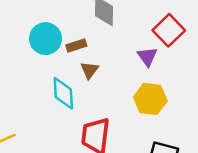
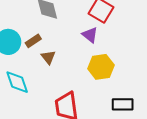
cyan diamond: (63, 93) -> (17, 82), moved

